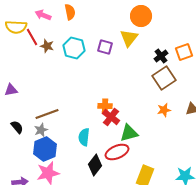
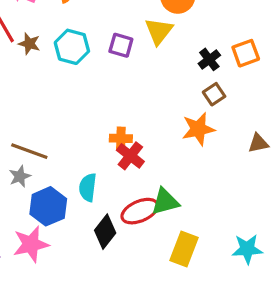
brown square: (164, 78) -> (214, 94), size x0.6
orange star: (164, 110) -> (198, 129), moved, size x1.5
brown line: (47, 114) -> (29, 151), turned 40
green triangle: (129, 133) -> (165, 202), moved
blue hexagon: (45, 149) -> (48, 206), moved

